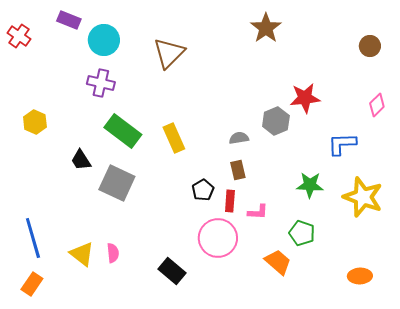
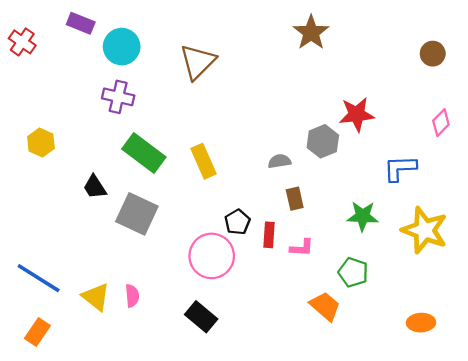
brown rectangle: (238, 170) -> (295, 199), moved
blue line: (33, 238) -> (39, 278), turned -42
pink circle: (218, 238) -> (212, 256), moved

